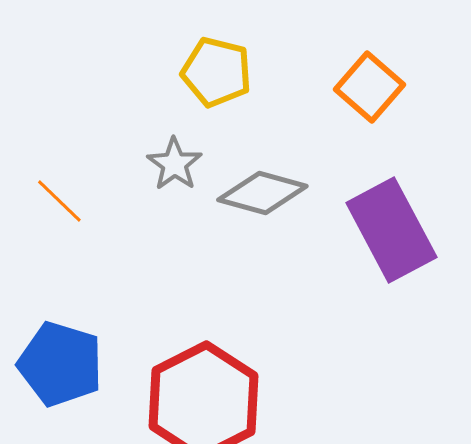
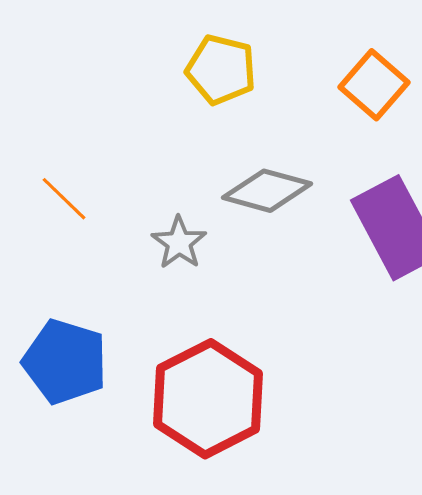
gray star: (174, 164) -> (179, 243), moved

